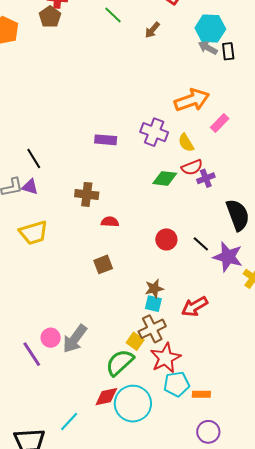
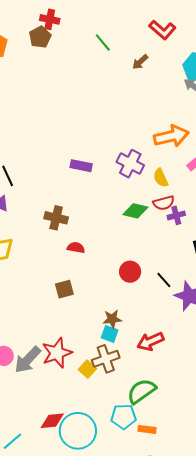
red star: (165, 358) -> (57, 353), moved
green semicircle: (120, 362) -> (141, 391), moved

